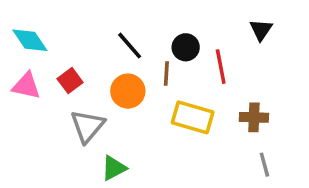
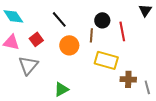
black line: (130, 46) -> (59, 19), moved
brown cross: (254, 117) -> (128, 79), moved
gray triangle: (88, 126) -> (28, 65), moved

